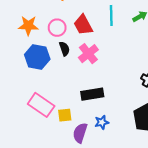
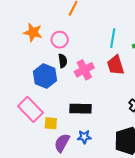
red trapezoid: (83, 25) -> (116, 65), moved
blue hexagon: (37, 57) -> (45, 76), moved

